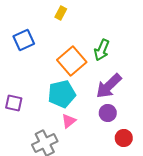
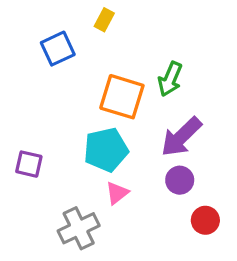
blue square: (24, 40) -> (58, 49), moved
orange square: (72, 61) -> (122, 97), turned -32

